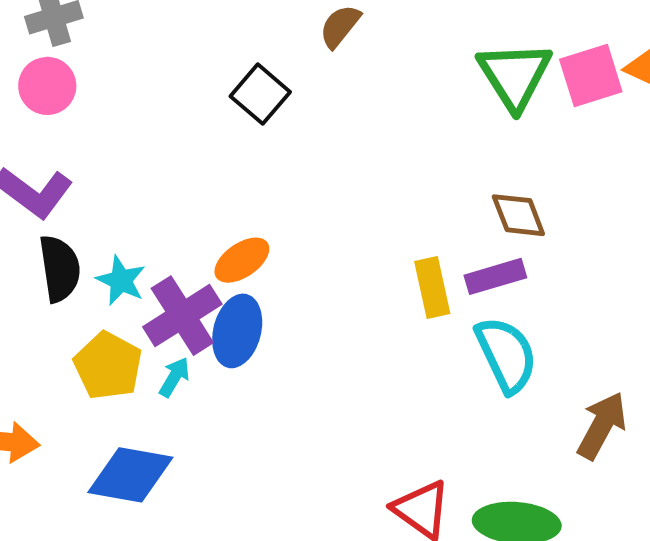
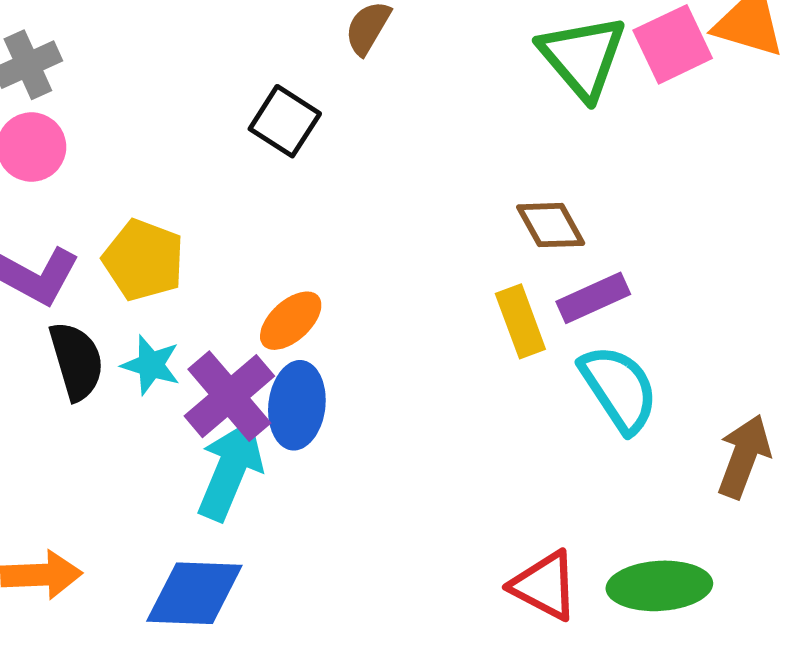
brown diamond: (518, 215) -> (551, 225), moved
yellow pentagon: (108, 366) -> (143, 260), moved
cyan arrow: (174, 377) -> (230, 470), size x2.0

